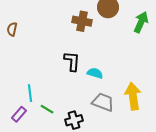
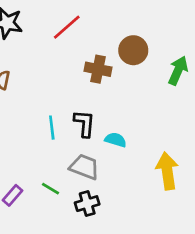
cyan line: (30, 93) -> (52, 128), moved
gray trapezoid: (103, 102) -> (84, 167), moved

